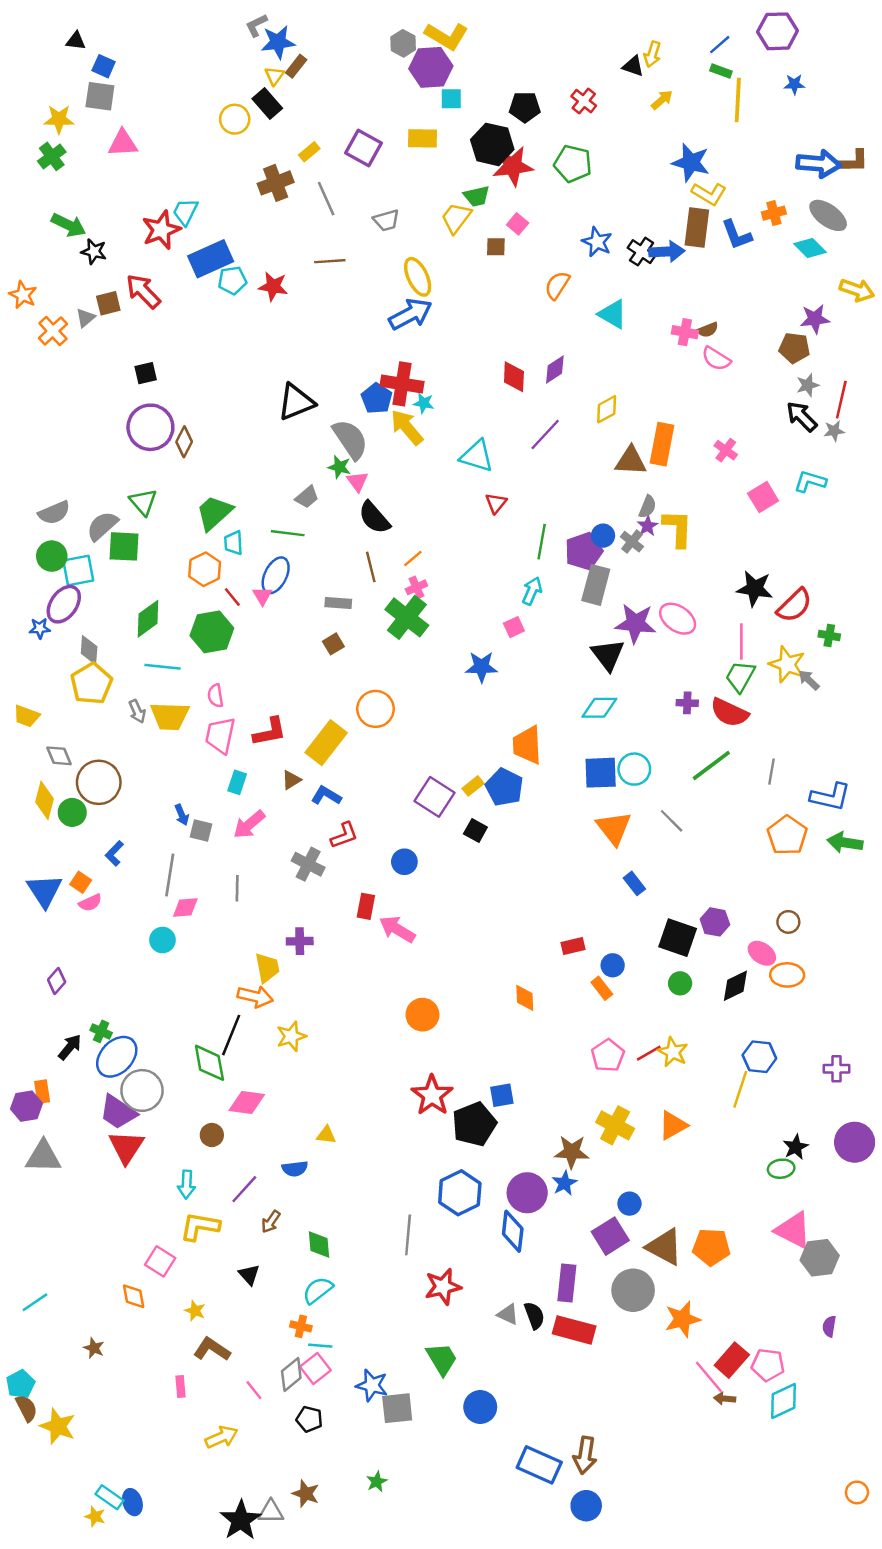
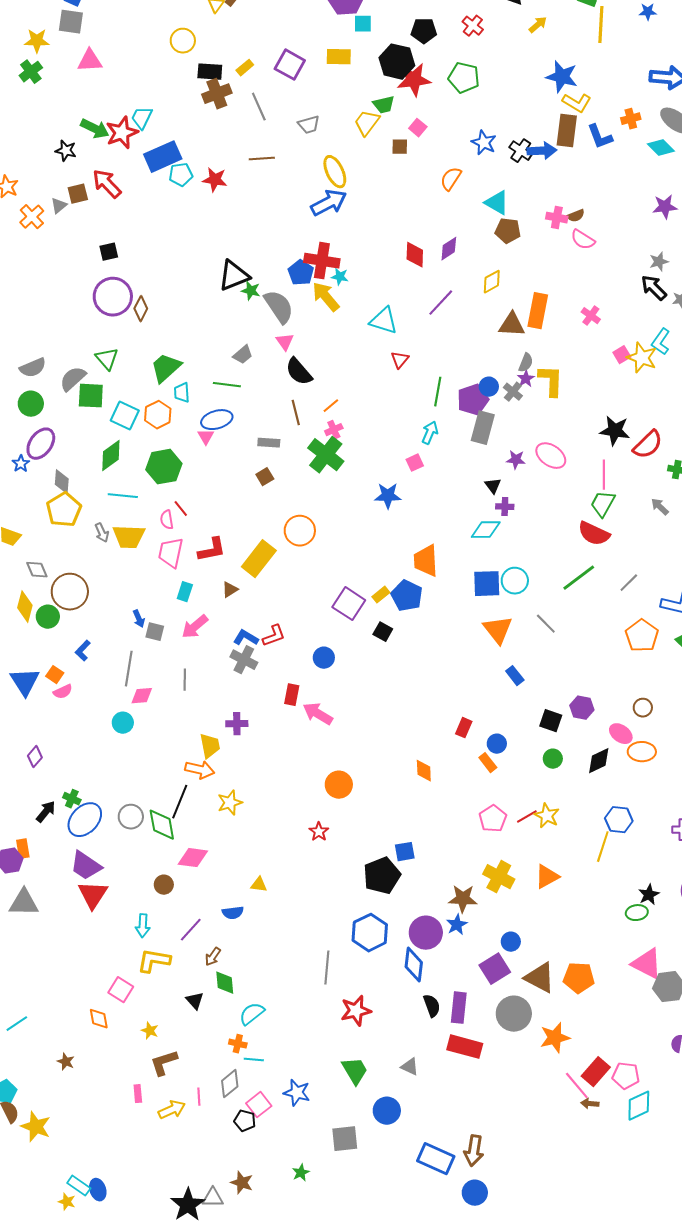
black rectangle: (267, 104) -> (210, 72), moved, turned -45
green arrow: (69, 225) -> (95, 129), moved
brown pentagon: (794, 348) -> (508, 231), moved
green star: (339, 467) -> (251, 291), moved
cyan L-shape: (810, 481) -> (661, 342), turned -72
pink square: (763, 497) -> (622, 355), size x0.7
cyan square: (78, 571) -> (125, 416), moved, turned 36
blue ellipse: (276, 575) -> (217, 420), turned 48
red line: (232, 597) -> (181, 509), moved
purple star: (636, 623) -> (516, 460), size x0.6
blue star: (40, 628) -> (21, 464), turned -30
black triangle: (608, 655) -> (493, 486), size x0.6
yellow star: (787, 664) -> (642, 358), moved
purple cross: (687, 703) -> (505, 507), moved
gray line: (772, 772) -> (629, 583), turned 35
blue L-shape: (326, 796) -> (246, 638), moved
black square: (678, 938) -> (551, 721), size x0.7
red rectangle: (573, 946) -> (464, 728), turned -54
gray circle: (142, 1090) -> (131, 817), moved, size x0.7
red star: (432, 1095) -> (319, 832), moved, size x0.6
green diamond: (319, 1245) -> (225, 983), moved
gray triangle: (508, 1314) -> (410, 1067), moved
black semicircle: (534, 1316) -> (432, 1006), moved
brown L-shape: (212, 1349) -> (164, 1063), turned -52
pink square: (315, 1368) -> (259, 1105), moved
pink line: (254, 1390) -> (199, 1097), turned 36
gray square: (397, 1408) -> (345, 1139), moved
yellow arrow: (221, 1437) -> (172, 1110), moved

